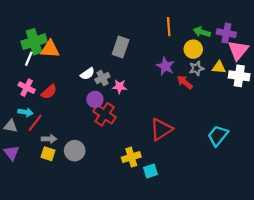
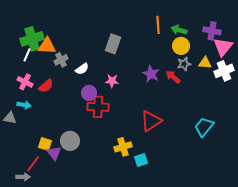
green arrow: (202, 32) -> (179, 30), moved
purple star: (165, 66) -> (151, 74), moved
white cross: (239, 76) -> (224, 71), turned -30
gray cross: (102, 78) -> (61, 60), moved
red cross: (105, 114) -> (98, 107), turned -30
red line: (35, 123) -> (33, 164), moved
gray arrow: (49, 139) -> (23, 177), moved
purple triangle: (12, 153) -> (54, 153), moved

